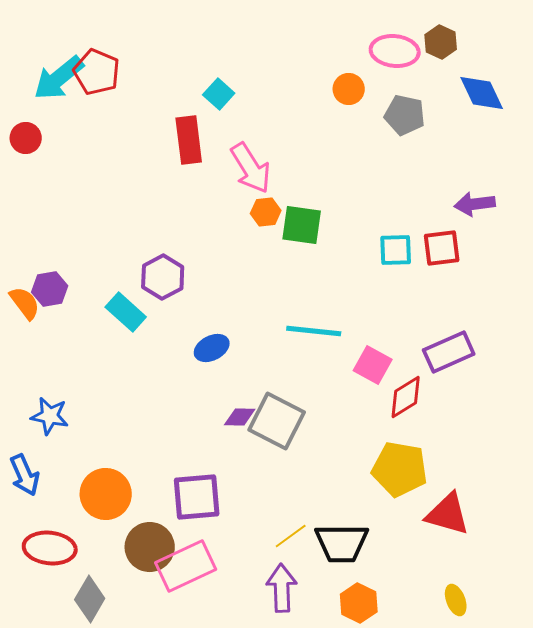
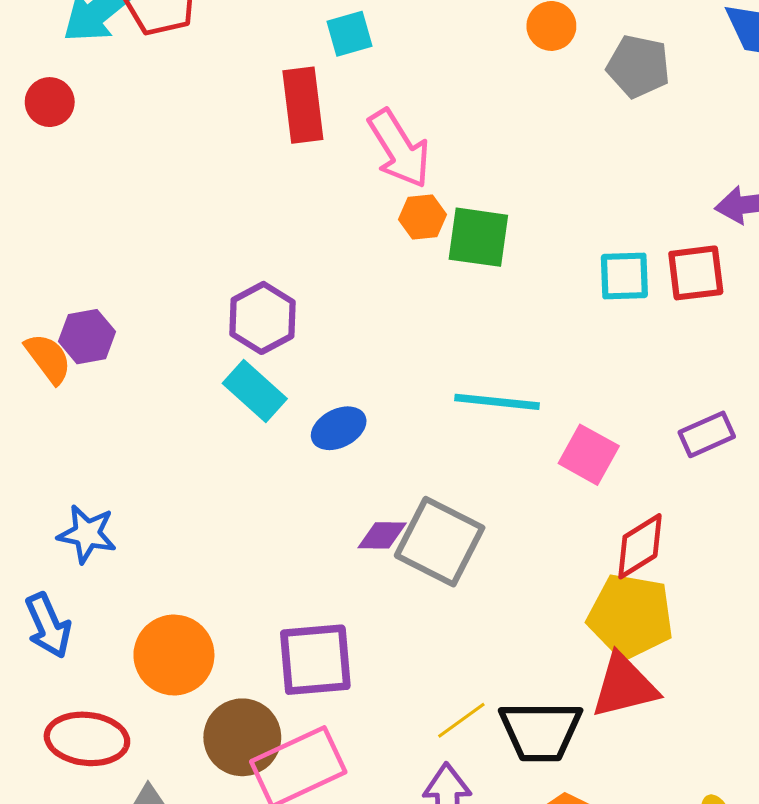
cyan square: (219, 94) -> (349, 34), turned 32
cyan rectangle: (126, 312) -> (255, 391), moved
purple rectangle: (449, 352) -> (707, 434), size x0.7
red diamond: (406, 397) -> (640, 546), moved
red triangle: (448, 514) -> (624, 686), moved, turned -30

